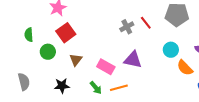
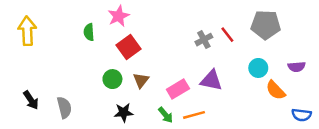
green semicircle: (29, 35) -> (89, 32), moved
green circle: (48, 52) -> (112, 79), moved
pink rectangle: (106, 67) -> (178, 89), turned -60
gray semicircle: (24, 82) -> (64, 108), moved

